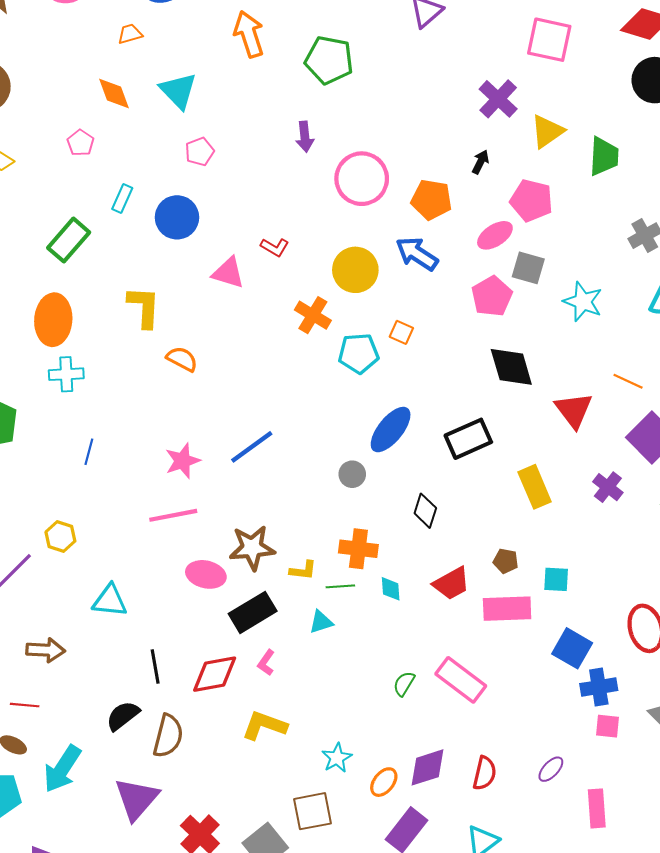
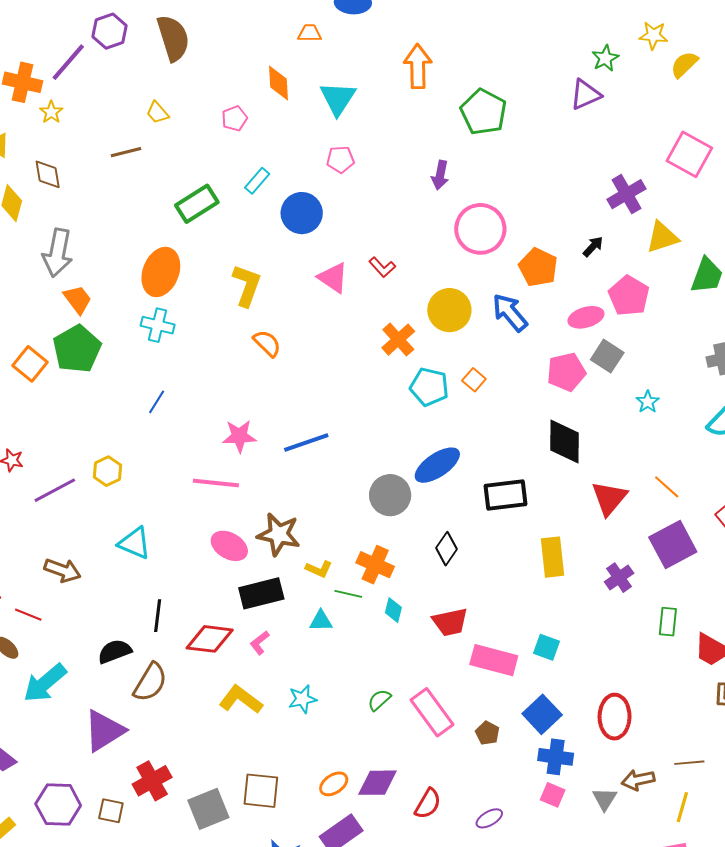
cyan star: (583, 302) -> (648, 402), size x0.6
gray circle: (352, 474) -> (390, 495), size x1.6
brown pentagon: (506, 561) -> (487, 733), moved
cyan star: (337, 758) -> (302, 699), moved

